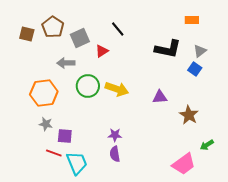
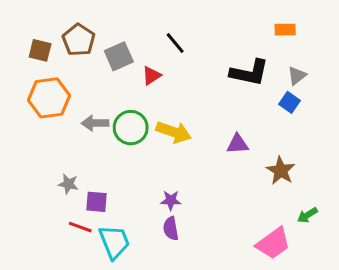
gray arrow: (66, 63) -> (95, 123), moved
orange hexagon: (44, 93) -> (49, 98), moved

